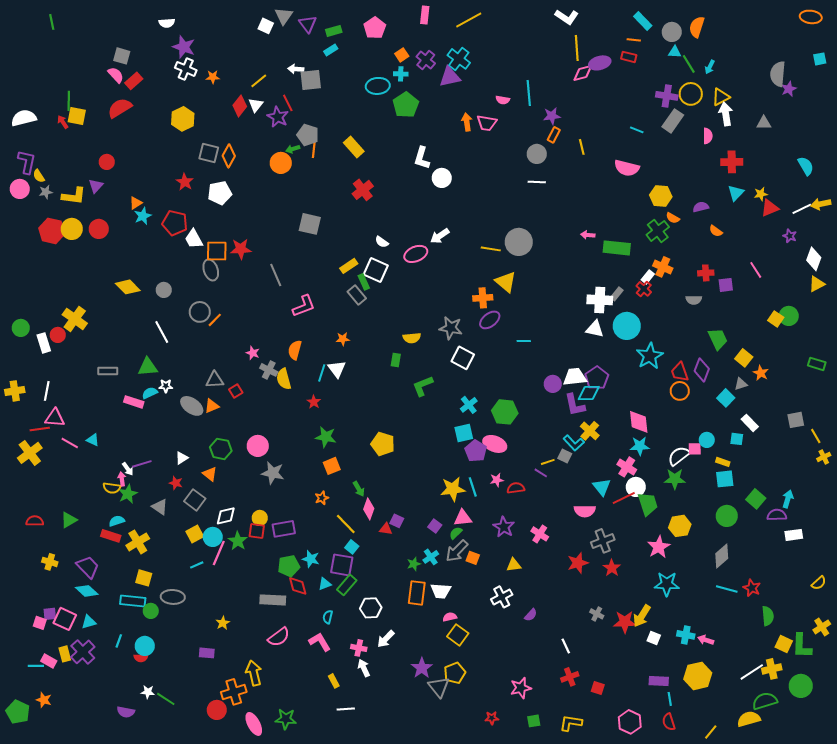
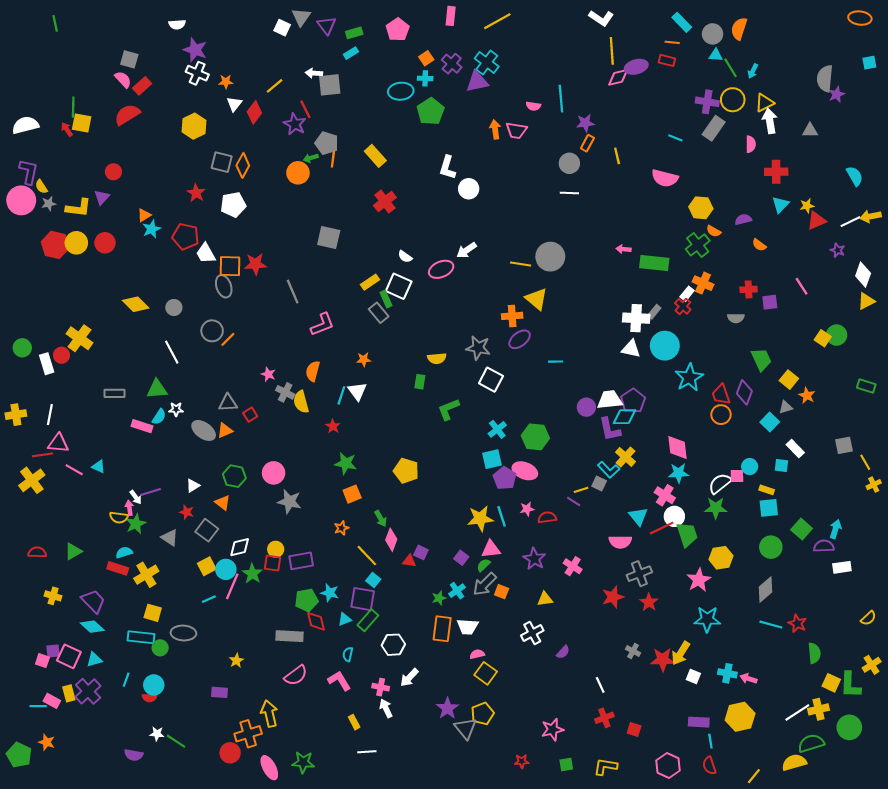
white triangle: (256, 105) -> (234, 104), moved
pink circle: (20, 189) -> (21, 200), size x1.4
cyan semicircle: (150, 393) -> (159, 417), turned 147

